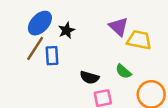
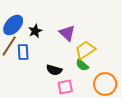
purple triangle: (119, 27) -> (67, 33), moved
yellow trapezoid: (139, 40) -> (85, 50), moved, turned -45

